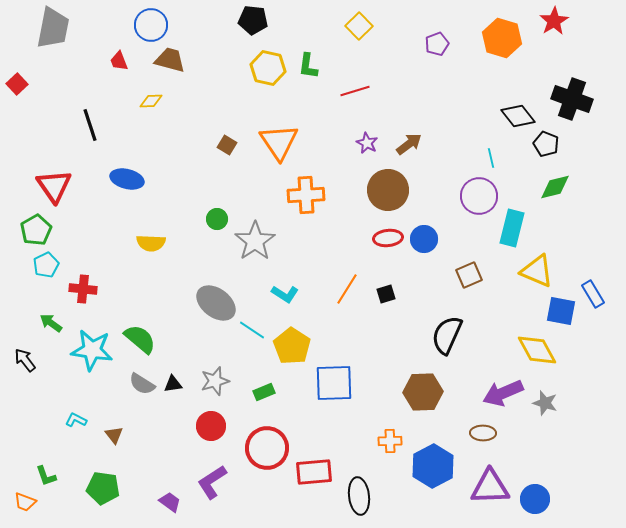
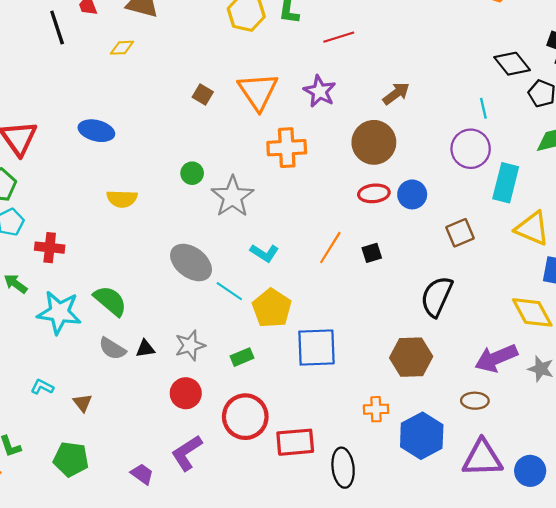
black line: (90, 125) -> (57, 28), moved
purple star: (367, 143) -> (320, 91), moved, size x1.4

